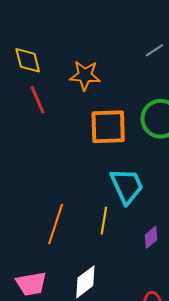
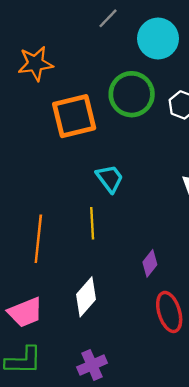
cyan trapezoid: (127, 186) -> (110, 178), size x0.7
purple diamond: (151, 237) -> (150, 263), moved

